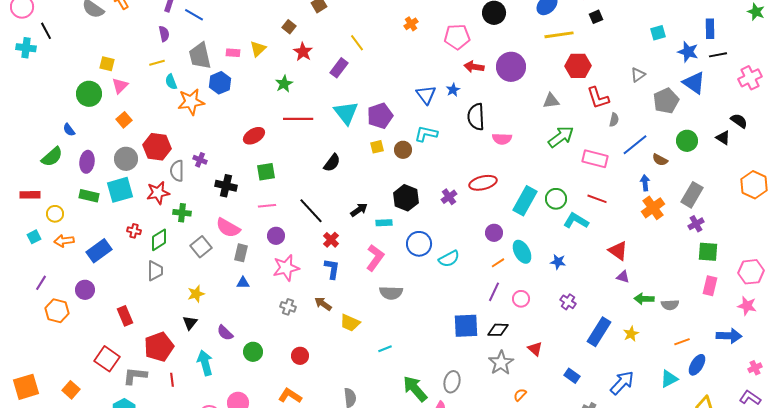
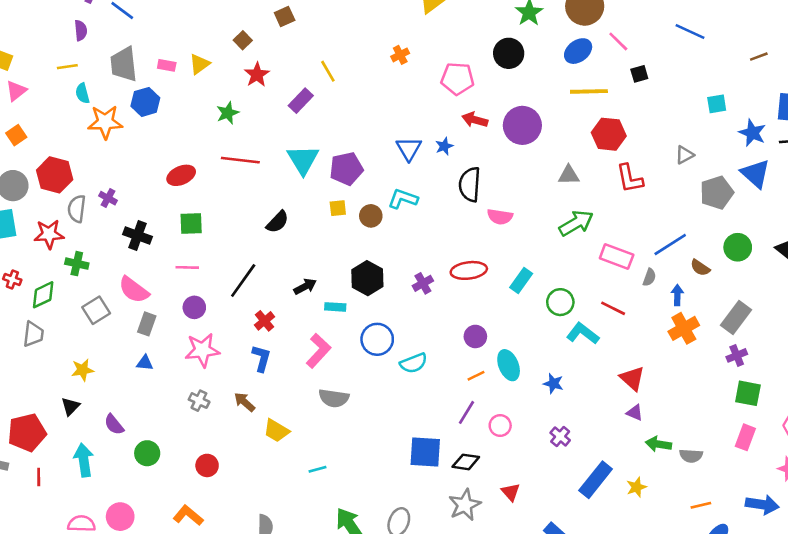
gray semicircle: (614, 120) -> (649, 277), moved
cyan rectangle: (525, 201) -> (521, 281), moved, size x0.7
black line: (311, 211) -> (243, 280), turned 72

